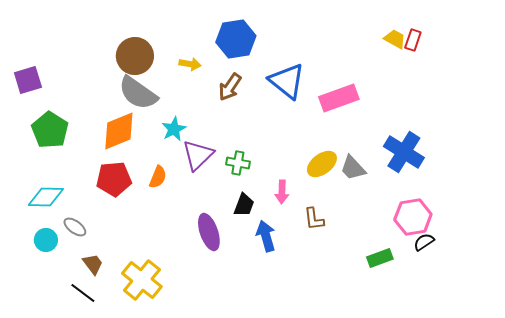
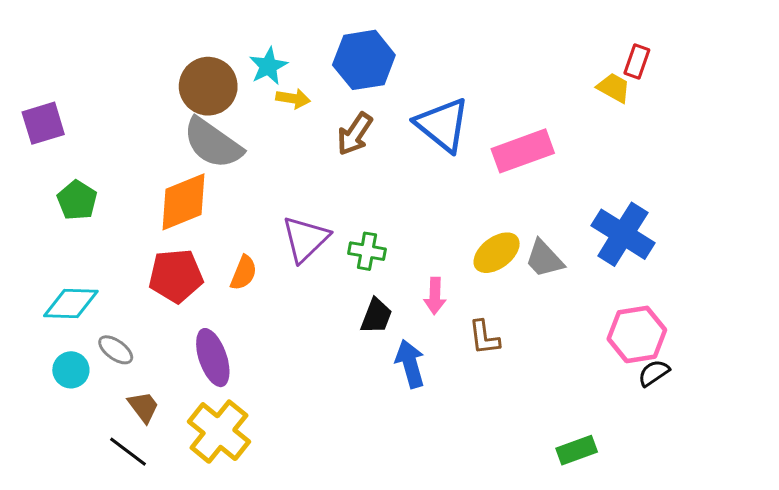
yellow trapezoid: (395, 39) -> (614, 88), moved
cyan star: (174, 129) -> (268, 66), moved
green pentagon: (50, 130) -> (77, 200), size x0.7
purple ellipse: (209, 232) -> (213, 358), moved
green rectangle: (380, 258) -> (577, 450), moved

